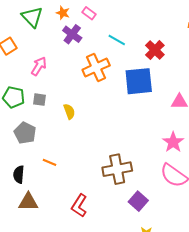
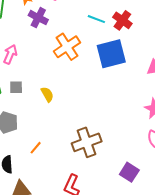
cyan line: (117, 40) -> (96, 19), moved
orange line: (50, 162) -> (36, 148), turned -64
brown cross: (117, 169) -> (87, 142), moved

